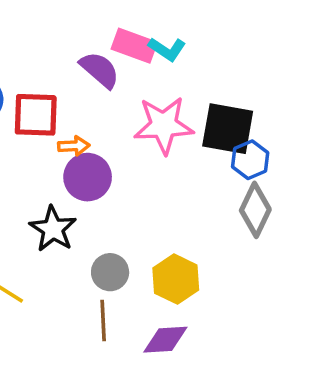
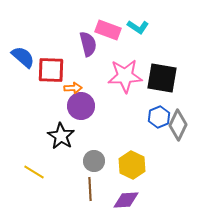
cyan L-shape: (167, 49) -> (138, 27), moved
purple semicircle: (100, 70) -> (88, 44), turned 35
blue hexagon: (250, 160) -> (159, 117), moved

